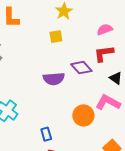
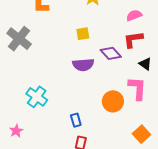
yellow square: (56, 37) -> (83, 34), moved
pink L-shape: (108, 102) -> (137, 88), turned 65

